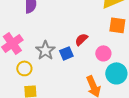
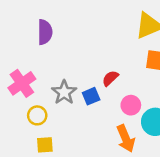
pink circle: (103, 53) -> (131, 105), moved

